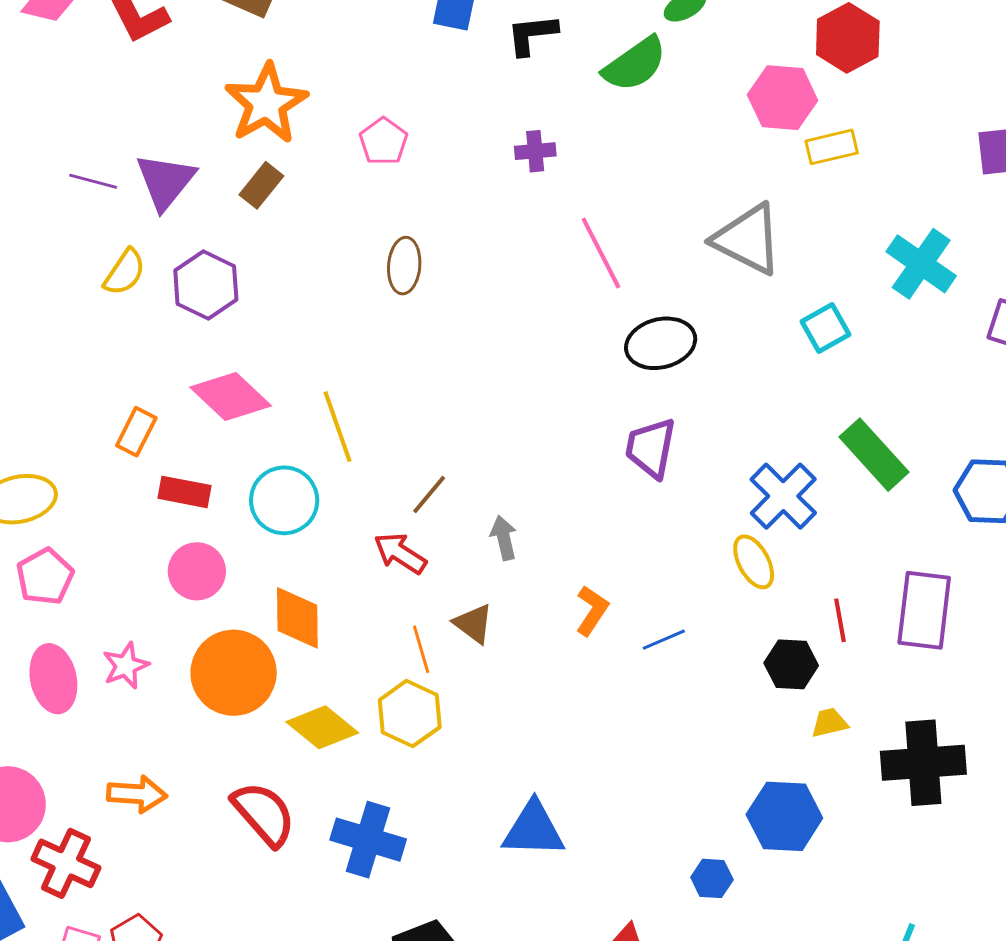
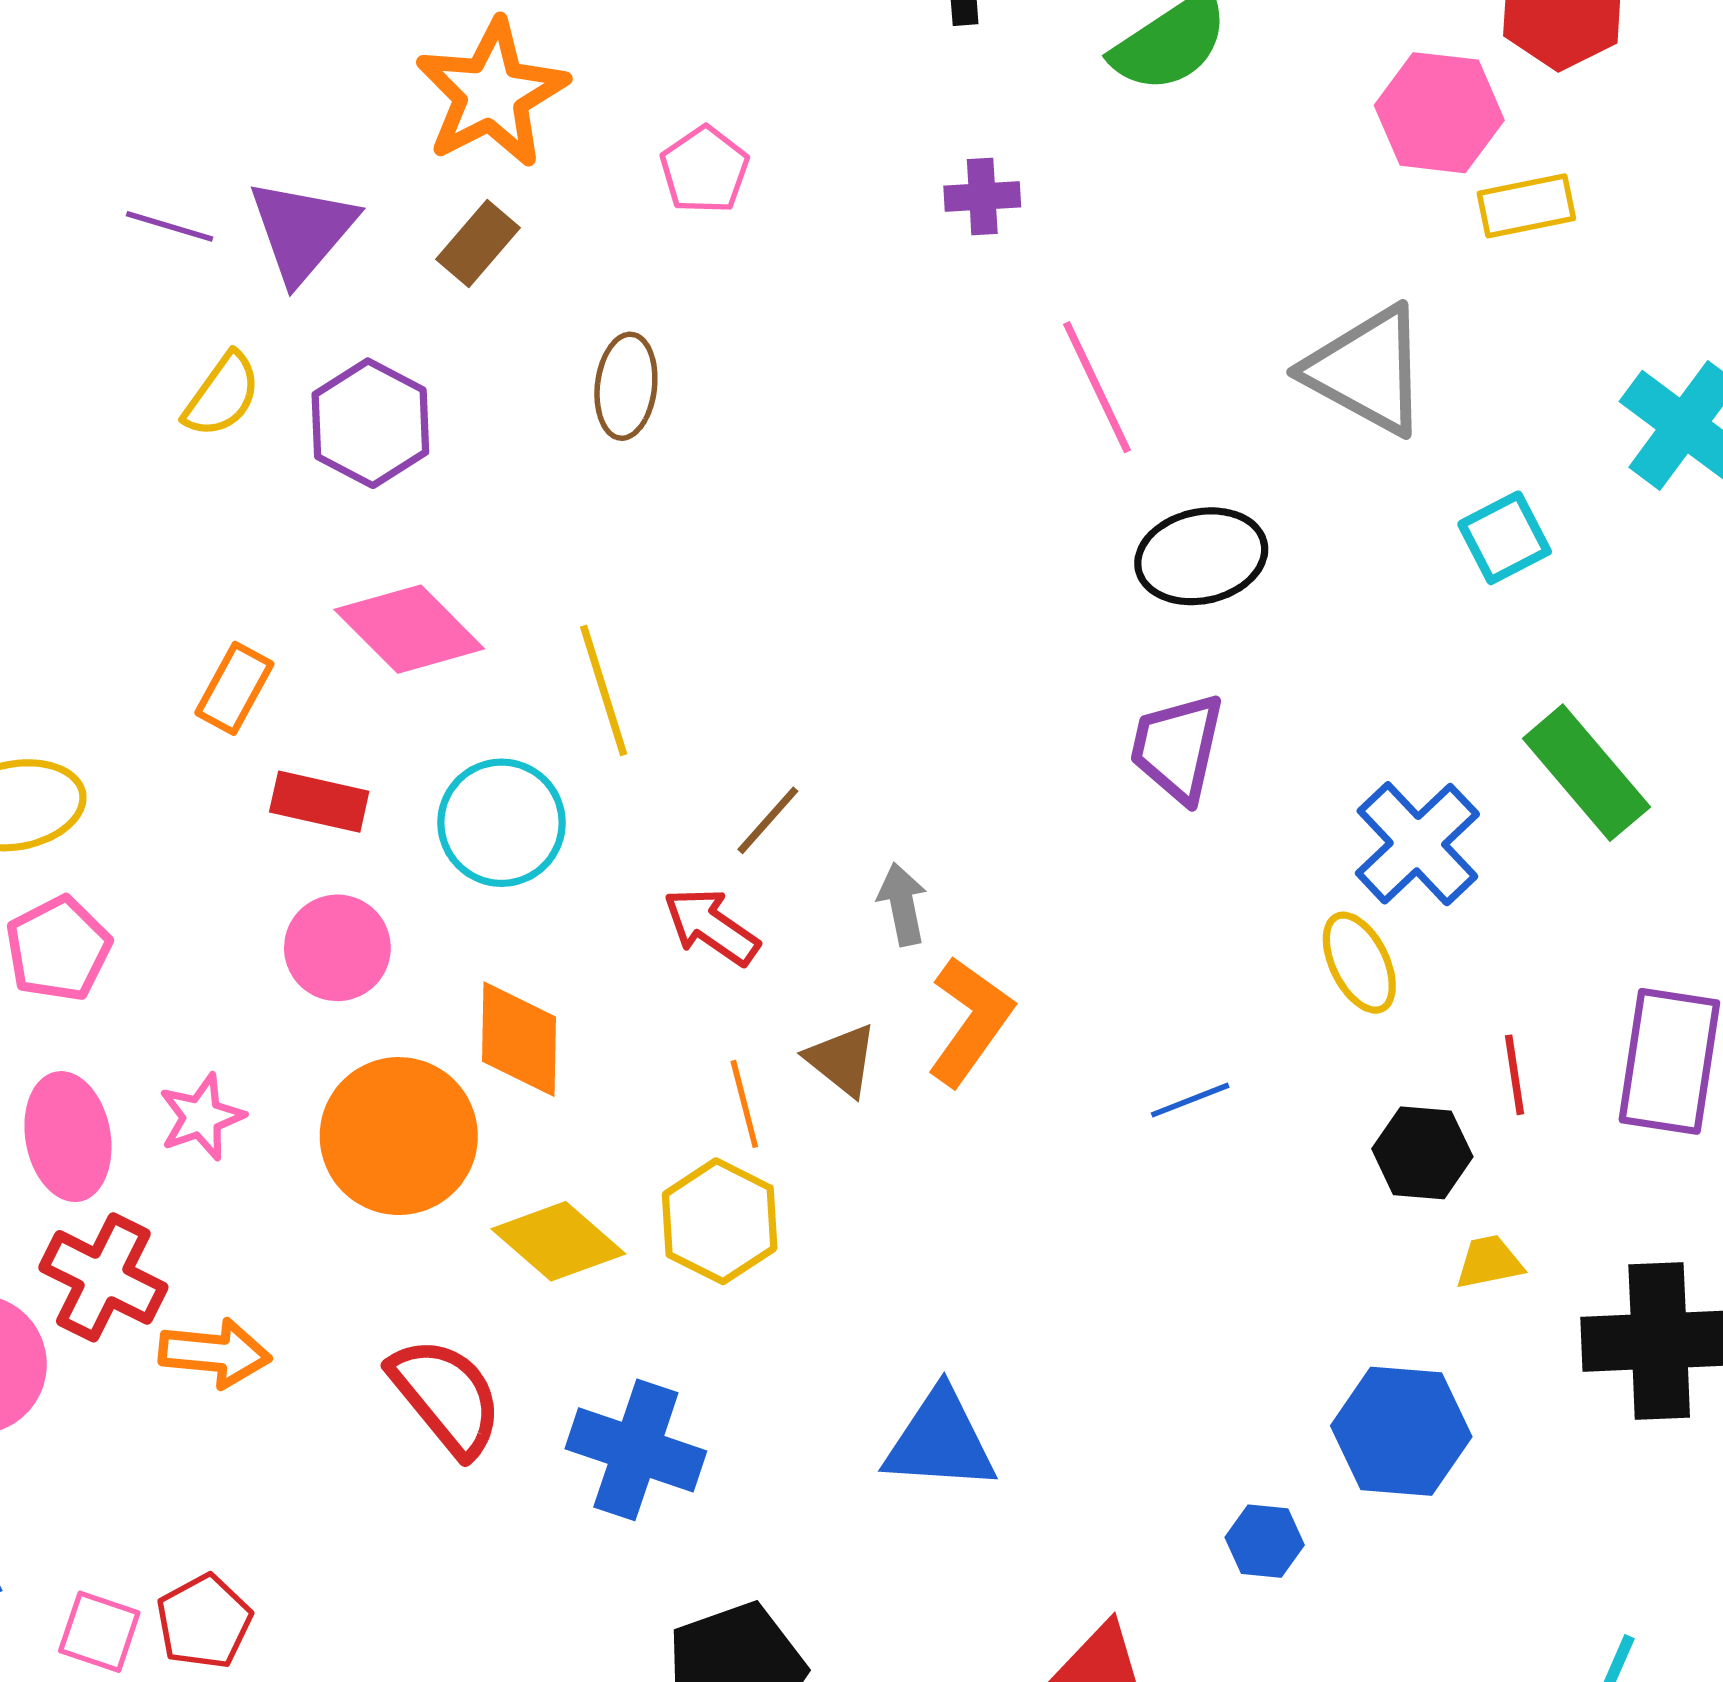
brown ellipse: (404, 266) -> (626, 386), moved
orange L-shape: (592, 610) -> (970, 1021), moved, size x1.4
red cross: (66, 863) -> (103, 1277), moved

